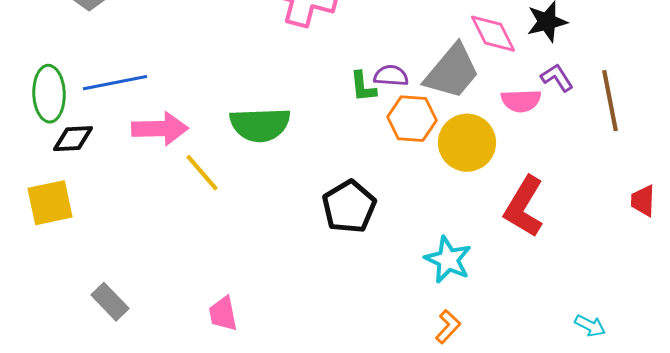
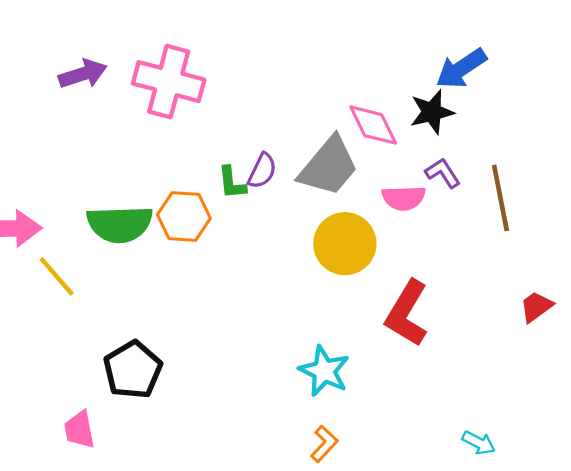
purple semicircle: (391, 76) -> (262, 171), turned 112
orange hexagon: (412, 119) -> (184, 216), moved
red trapezoid: (643, 201) -> (536, 307), turned 52
black pentagon: (349, 207) -> (133, 370), moved

